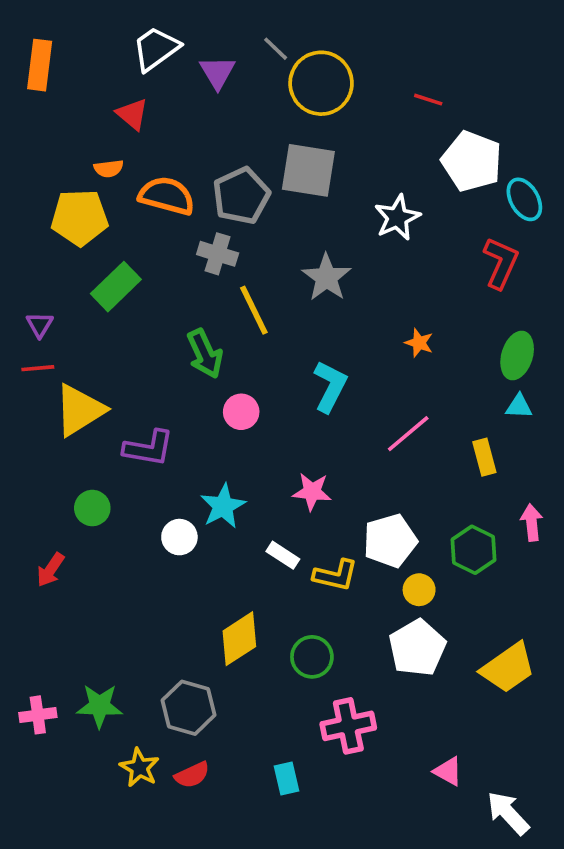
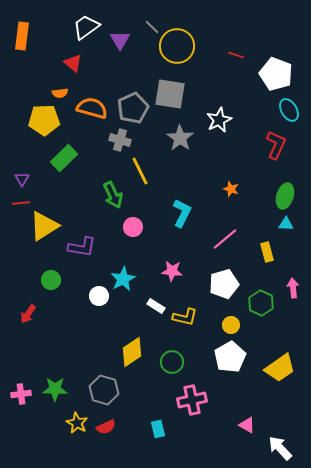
white pentagon: (472, 161) -> (276, 74), moved
gray star: (326, 277) -> (180, 138), moved
white pentagon: (390, 541) -> (224, 284), moved

